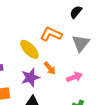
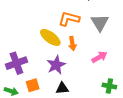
orange arrow: (50, 68) -> (72, 44), moved, turned 40

